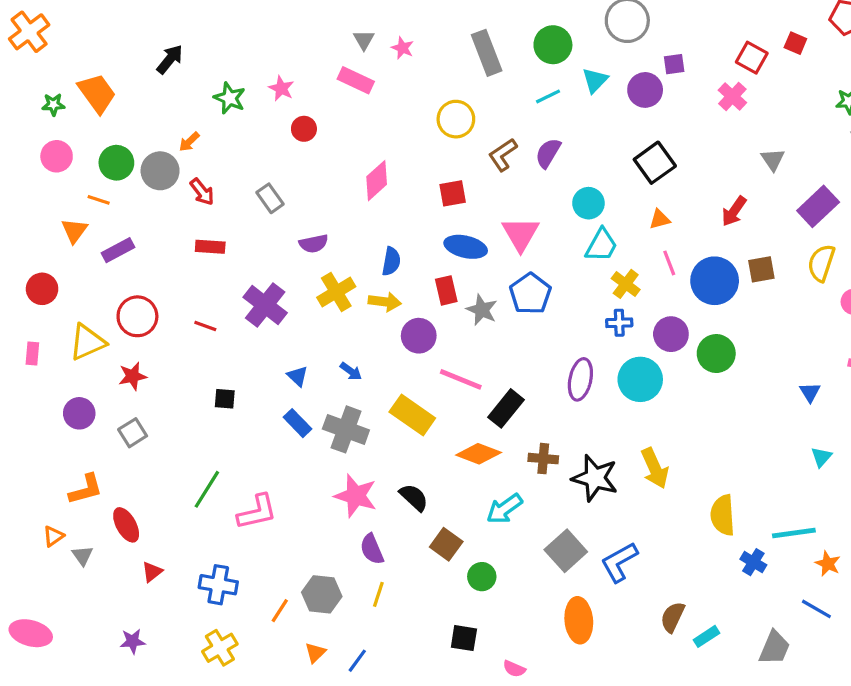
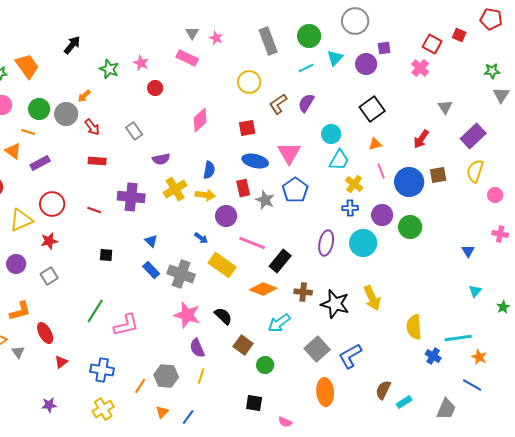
orange triangle: (74, 231) -> (13, 151), turned -30
purple cross: (265, 305) -> (131, 197), turned -32
blue arrow: (351, 371) -> (201, 238), moved

